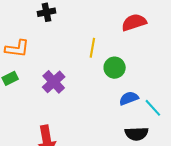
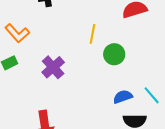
orange L-shape: (17, 49) -> (17, 33), turned 40
blue semicircle: (129, 98) -> (123, 97), moved

